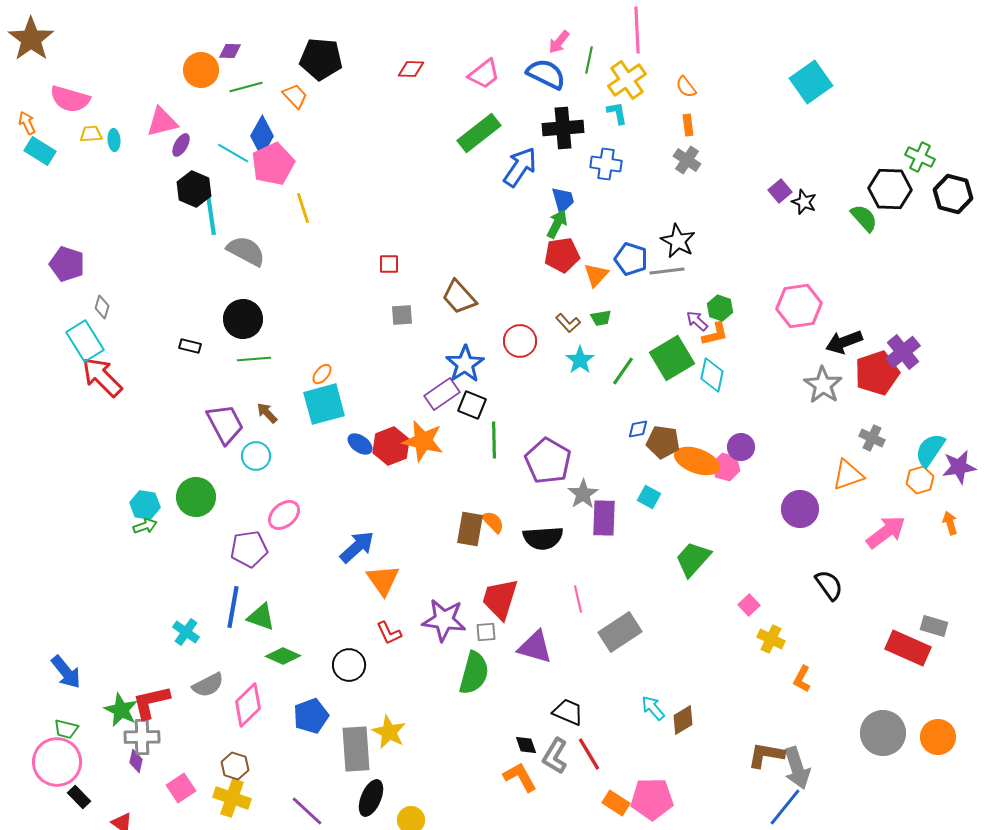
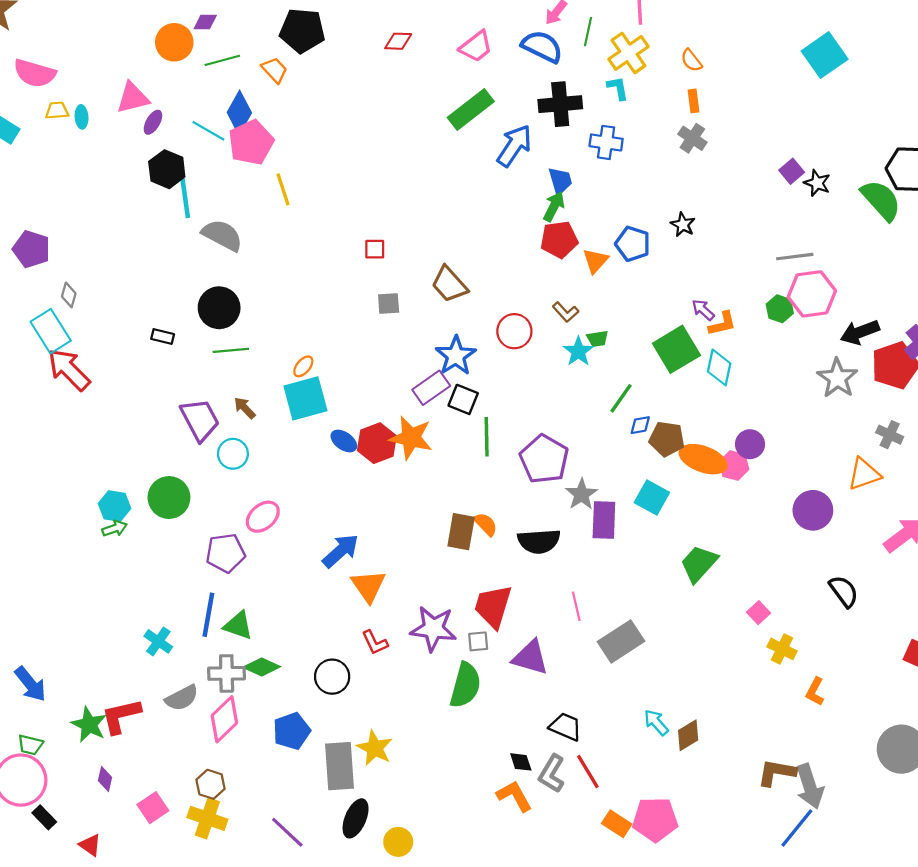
green semicircle: (864, 218) -> (881, 200), size x1.4
black star: (678, 241) -> (683, 225), size x0.7
gray line: (667, 271) -> (795, 257), moved
green hexagon: (720, 308) -> (780, 309), moved
green trapezoid: (601, 318) -> (598, 339), moved
green line: (623, 371) -> (621, 398), moved
cyan square: (649, 497) -> (652, 498), size x1.4
gray cross: (142, 737) -> (227, 673), moved

